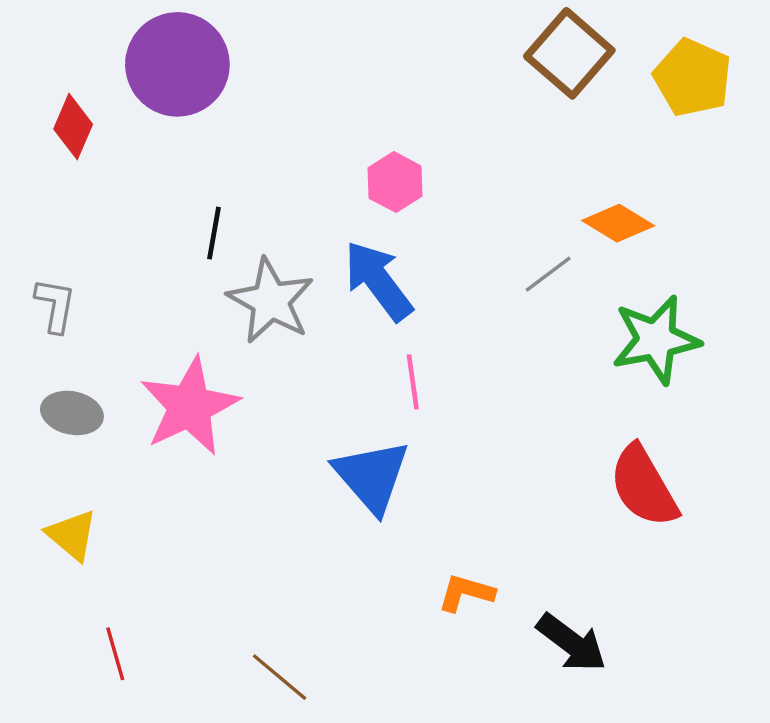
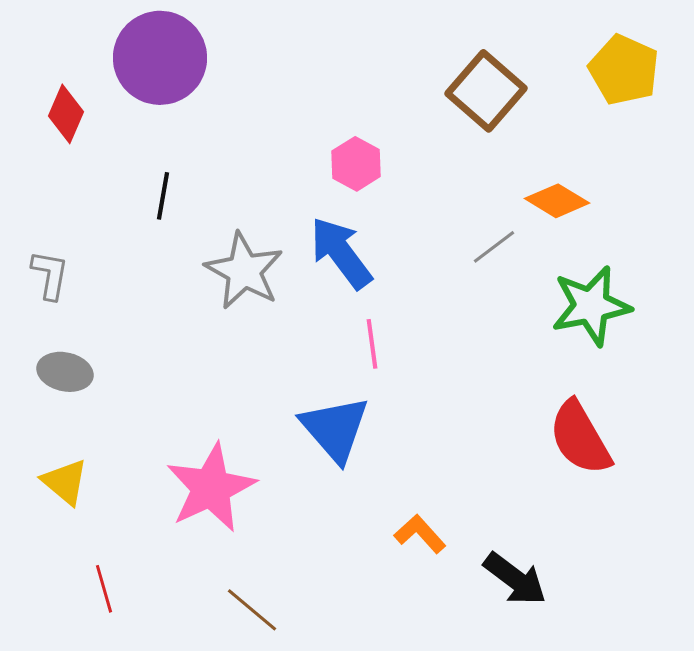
brown square: (569, 53) -> (486, 91), moved
black line: (214, 233) -> (163, 196), moved
pink star: (190, 406) -> (211, 488), moved
orange L-shape: (466, 593) -> (420, 534), turned 32

